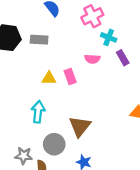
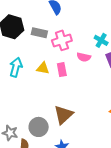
pink cross: (92, 16) -> (62, 40), moved
cyan arrow: (38, 112) -> (16, 67), moved

